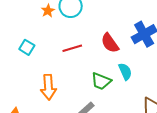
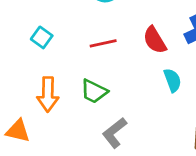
green trapezoid: (101, 81) -> (94, 91), moved
orange arrow: (48, 87) -> (48, 94), moved

